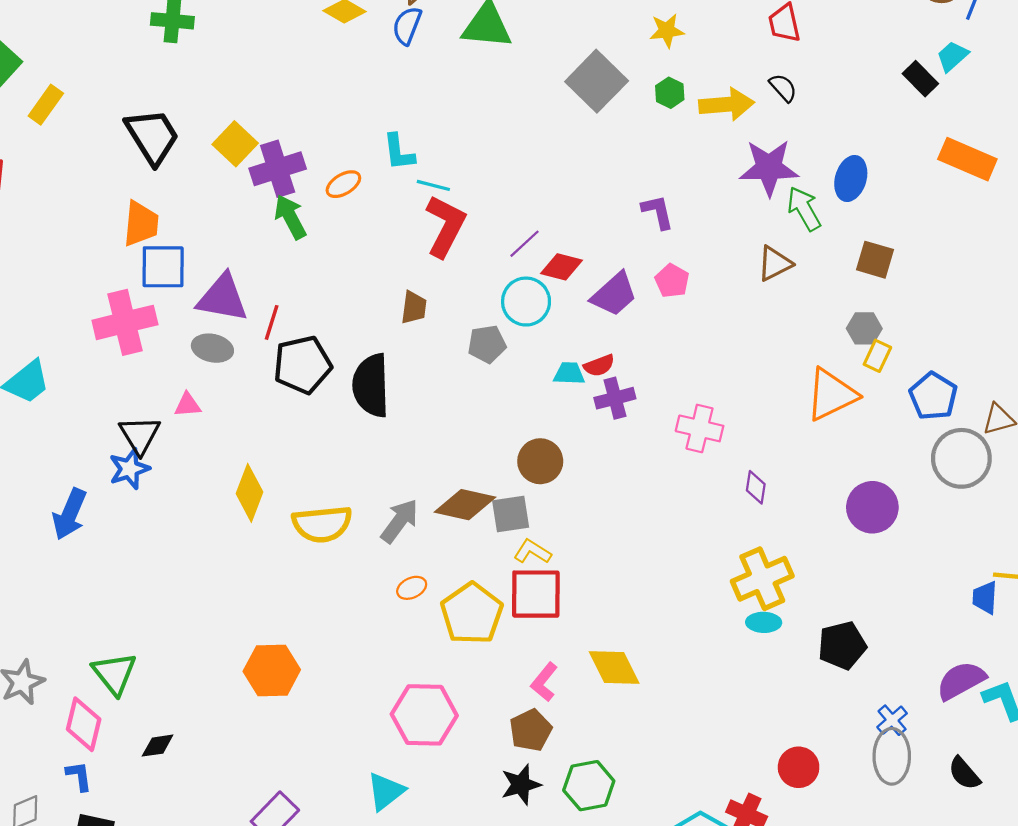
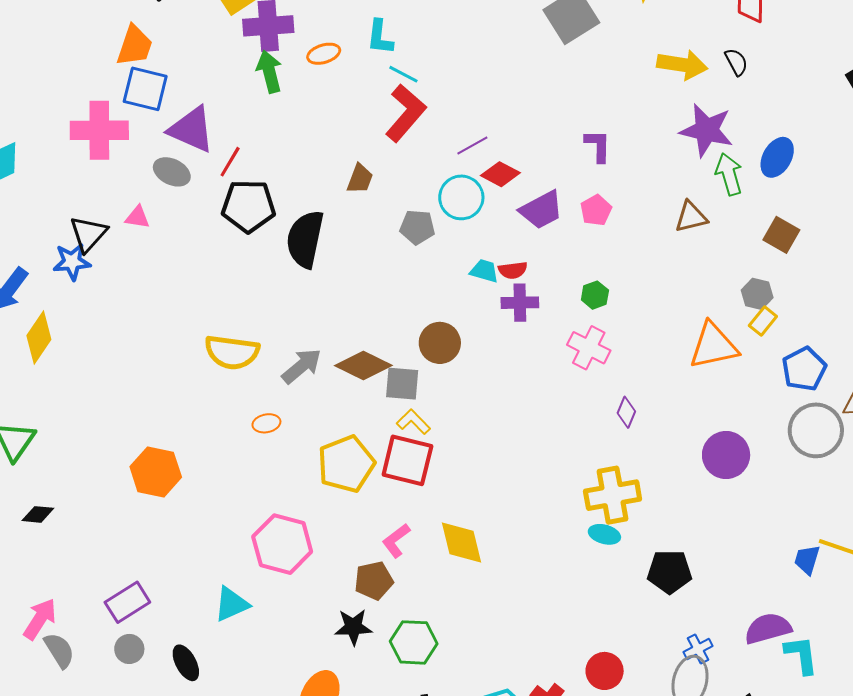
green hexagon: (670, 93) -> (595, 295), moved
yellow diamond: (250, 493) -> (39, 337), moved
orange ellipse: (412, 588) -> (266, 423), moved

